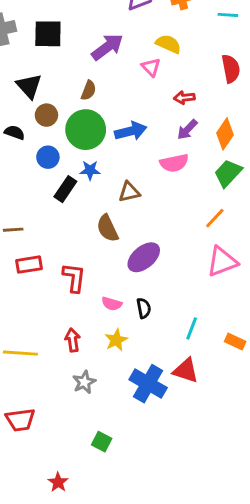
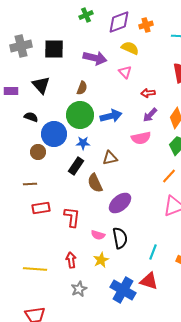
yellow semicircle: (168, 44) -> (130, 48), moved
purple arrow: (107, 47) -> (95, 58), turned 50
brown circle: (46, 115) -> (38, 152), moved
blue circle: (48, 157) -> (54, 134), size x1.6
black rectangle: (65, 189) -> (76, 166), moved
black semicircle: (144, 308) -> (120, 238), size x1.5

